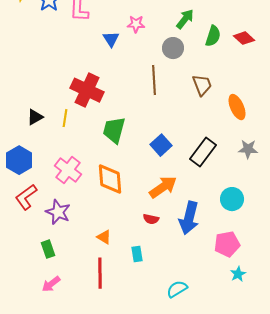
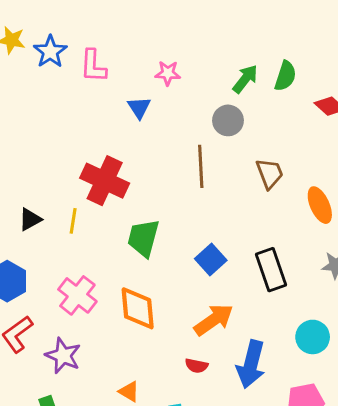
pink star: (136, 24) -> (168, 73), moved
green semicircle: (213, 36) -> (285, 76), moved
black rectangle: (203, 152) -> (271, 270), turned -56

